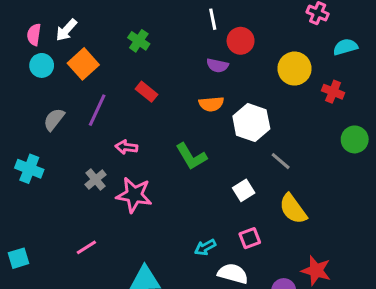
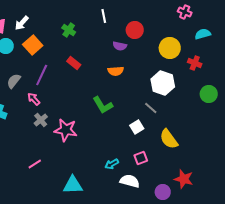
white line: (213, 19) -> (104, 16), moved
white hexagon: (251, 122) -> (163, 83), moved
pink arrow: (126, 147) -> (34, 99), moved, turned 40
gray line: (281, 161) -> (151, 108), moved

